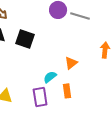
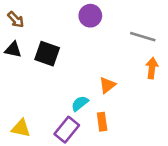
gray line: (80, 16) -> (143, 37), moved
purple rectangle: (40, 97) -> (67, 130), turned 48

